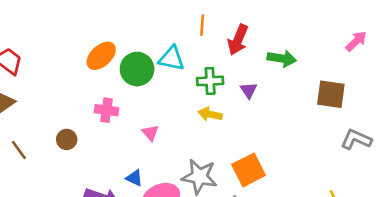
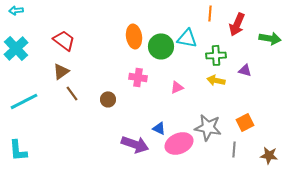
orange ellipse: (101, 56) -> (134, 36), turned -55
purple triangle: (249, 90) -> (245, 70), moved, turned -40
pink triangle: (150, 133) -> (177, 87), moved, turned 48
brown line: (19, 150) -> (72, 93), moved
orange square: (249, 170) -> (245, 122), size x0.7

